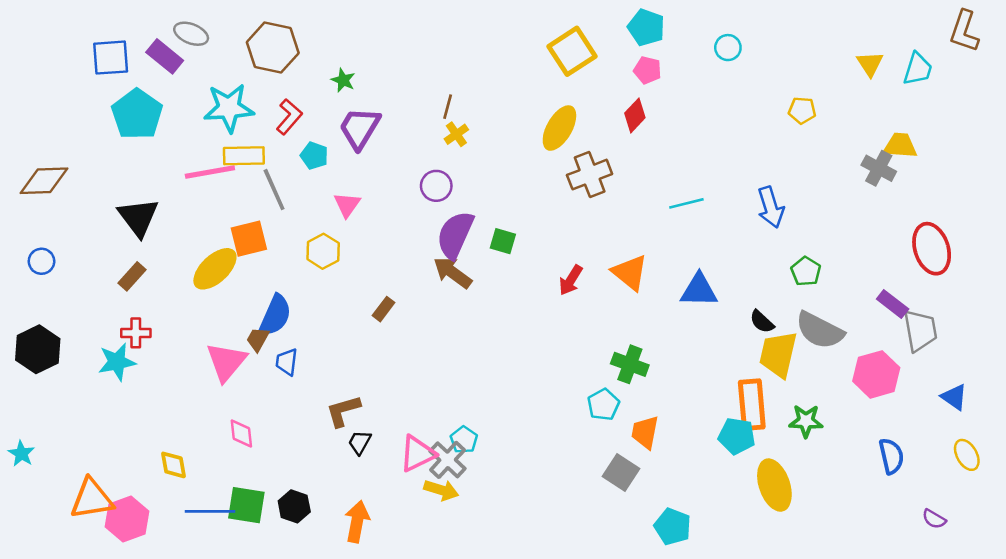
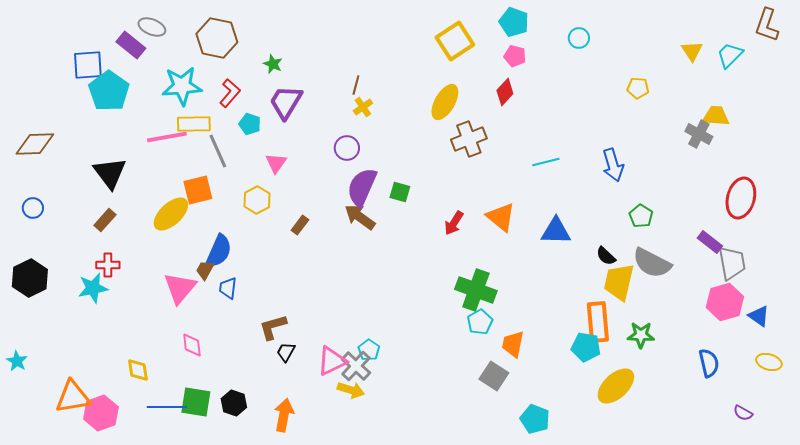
blue square: (111, 58) -> (88, 65), moved
cyan trapezoid: (918, 69) -> (730, 55), turned -152
red ellipse: (932, 249) -> (741, 198), turned 33
brown rectangle: (383, 309) -> (300, 225), moved
green cross: (630, 364) -> (476, 290), moved, size x1.4
pink hexagon: (876, 374) -> (725, 302), moved
yellow ellipse: (967, 455) -> (769, 362), turned -45
yellow ellipse: (774, 485) -> (616, 386), turned 66

